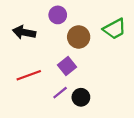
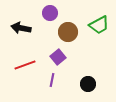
purple line: (60, 93) -> (52, 80), turned -40
black circle: (81, 97) -> (88, 84), moved

